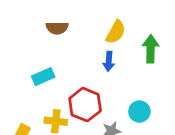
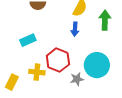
cyan circle: (139, 112) -> (97, 65), size x1.6

